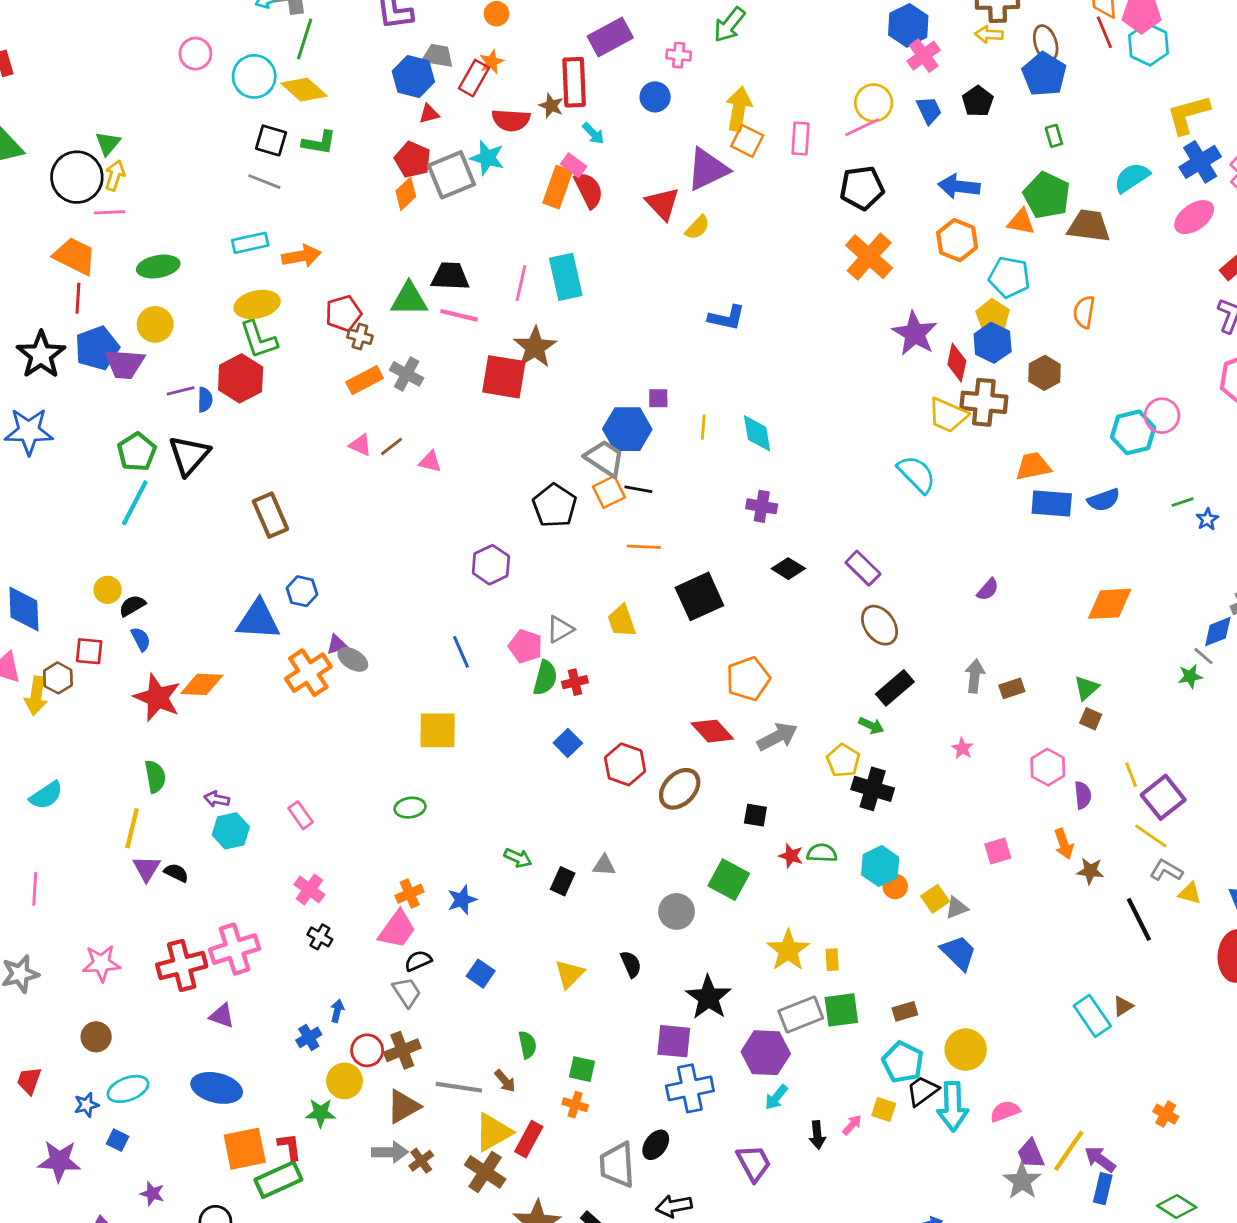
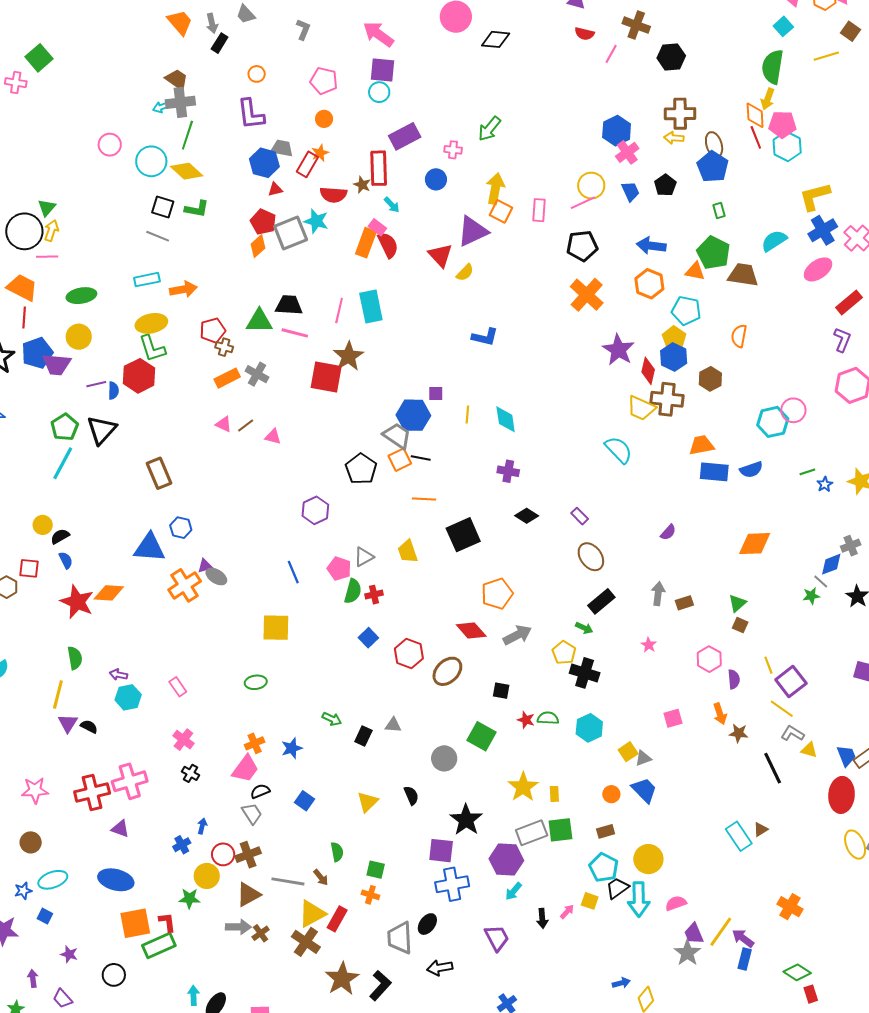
purple rectangle: (863, 568) -> (580, 516), size x0.7
orange circle: (895, 886) -> (611, 794), moved
orange cross: (1166, 1114) -> (790, 907), size x1.4

